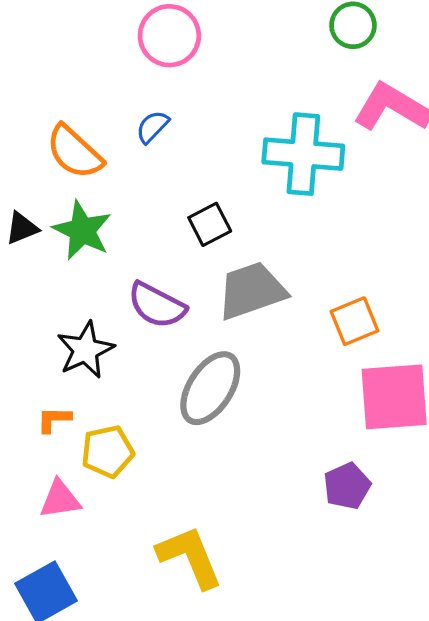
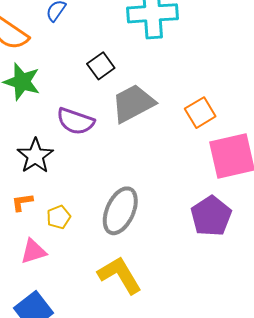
gray ellipse: (210, 388) -> (120, 211), moved
yellow pentagon: (108, 451) -> (59, 217), size x0.7
purple pentagon: (347, 486) -> (211, 216), size x1.4

